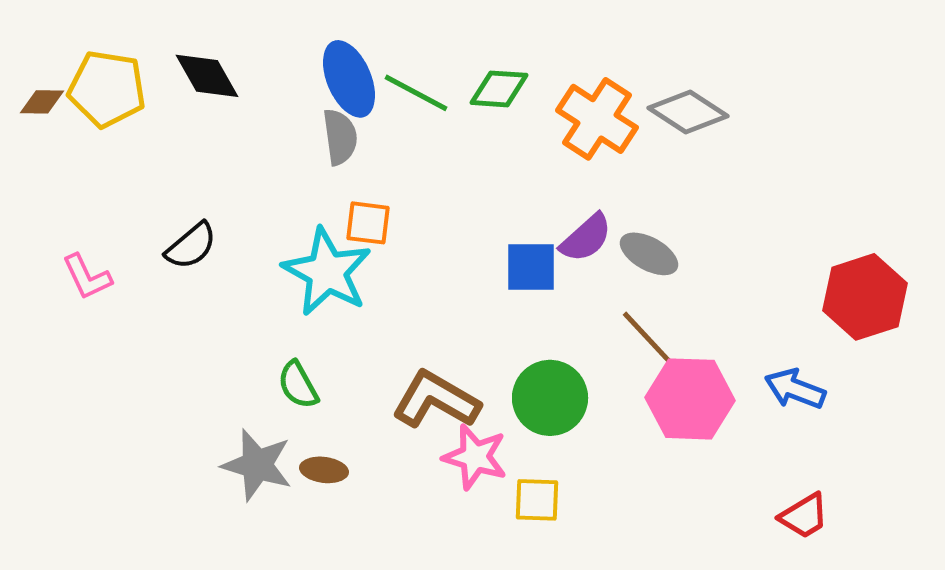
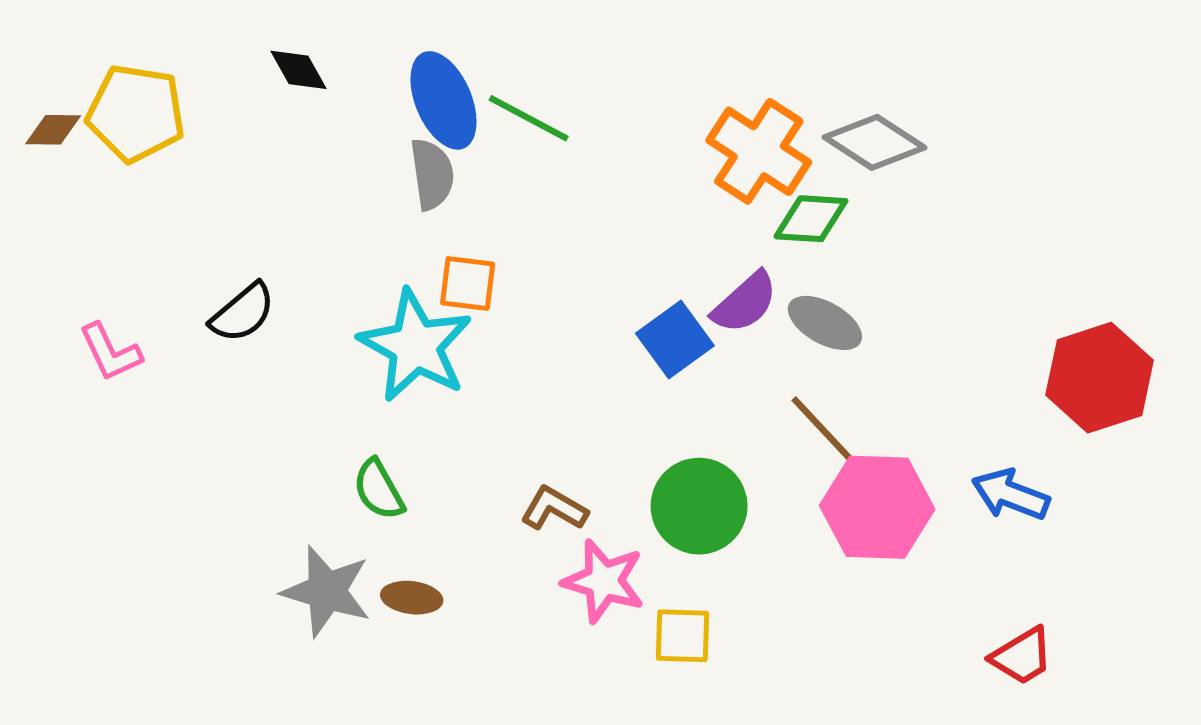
black diamond: (207, 76) -> (299, 70), moved, size x0.7
green diamond: (499, 89) -> (811, 219), moved
blue square: (531, 267) -> (675, 339), turned -36
brown L-shape: (436, 400) -> (554, 509), size x0.6

